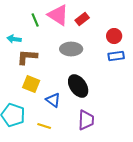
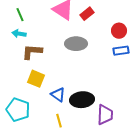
green line: (35, 20) -> (20, 15), moved
black ellipse: (78, 86) -> (82, 100), moved, turned -60
purple trapezoid: (86, 120) -> (105, 115), moved
yellow line: (44, 126) -> (59, 121), moved, turned 56

